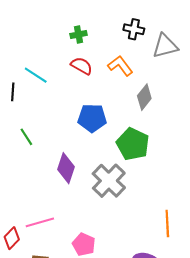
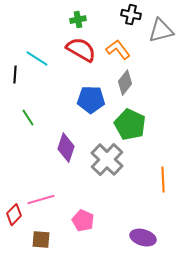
red semicircle: (82, 66) -> (81, 50), size x1.4
gray diamond: (144, 97) -> (125, 83), moved
orange line: (167, 223) -> (163, 180), moved

